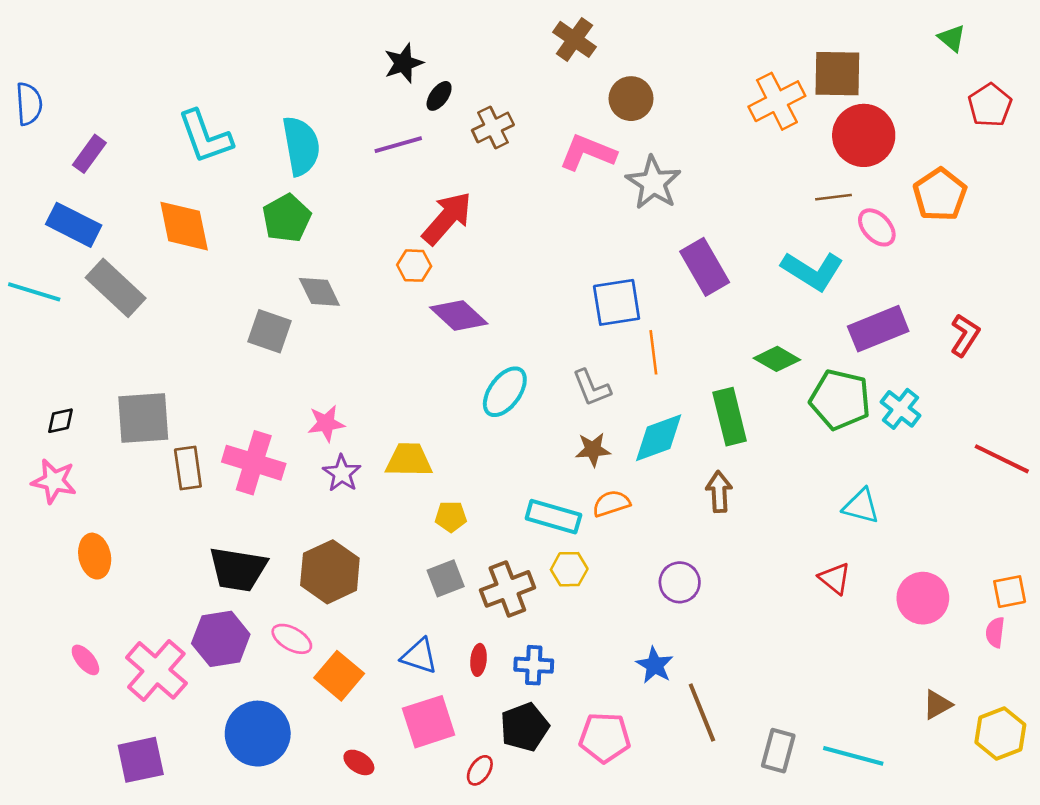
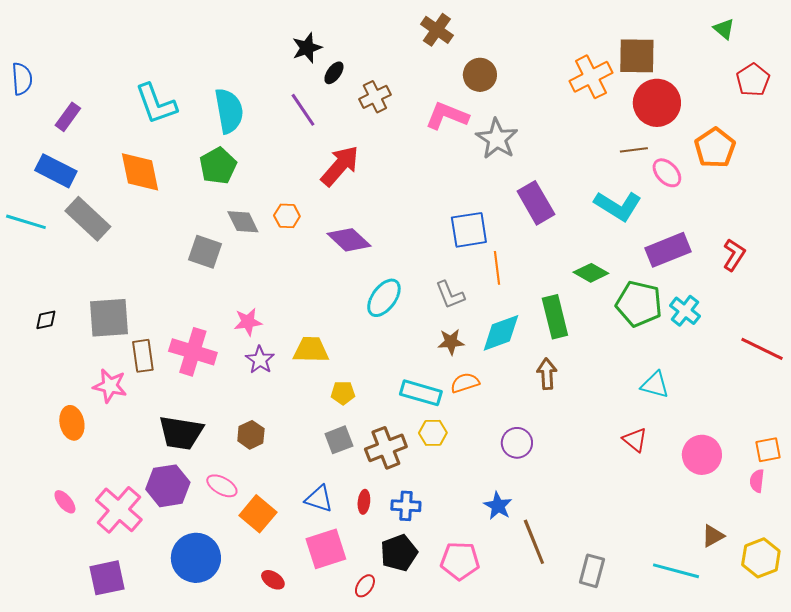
purple line: (398, 145) -> (303, 110), turned 72
orange hexagon: (414, 266) -> (287, 216), moved
pink star: (54, 481) -> (110, 386), moved
brown hexagon: (330, 572) -> (251, 435), size x0.6
cyan line: (853, 756) -> (676, 571), moved

